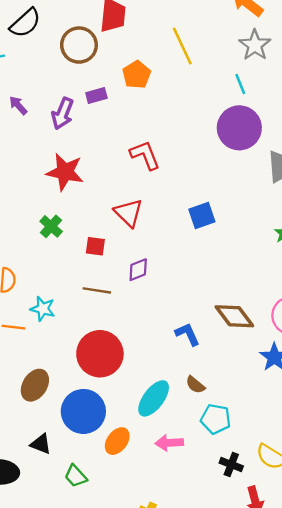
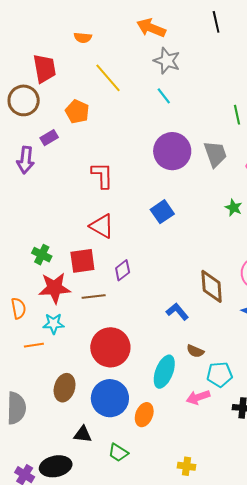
purple circle: (239, 128) -> (172, 151), moved
red L-shape: (145, 155) -> (102, 175), turned 36
red star: (65, 172) -> (55, 288), moved
red square: (95, 246) -> (82, 261), size x1.5
brown diamond: (234, 316) -> (212, 286), turned 48
pink arrow: (169, 443) -> (198, 397), moved

